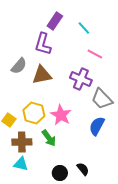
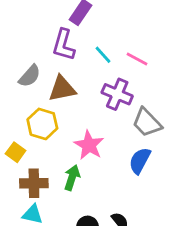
cyan line: (84, 28) -> (103, 55), moved
yellow hexagon: (34, 113) -> (42, 124), moved
green arrow: (49, 138) -> (72, 178), turned -126

